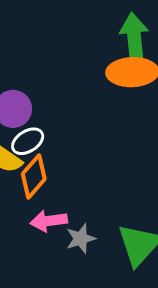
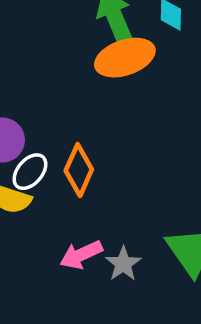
orange diamond: (34, 176) -> (79, 170), moved

